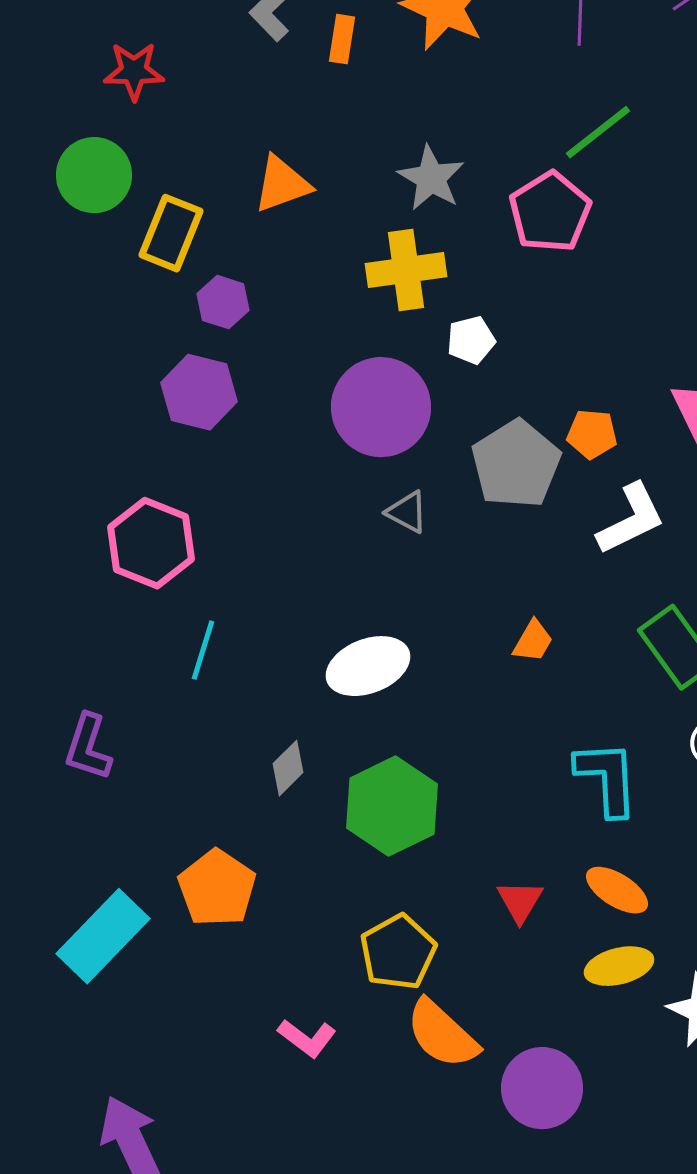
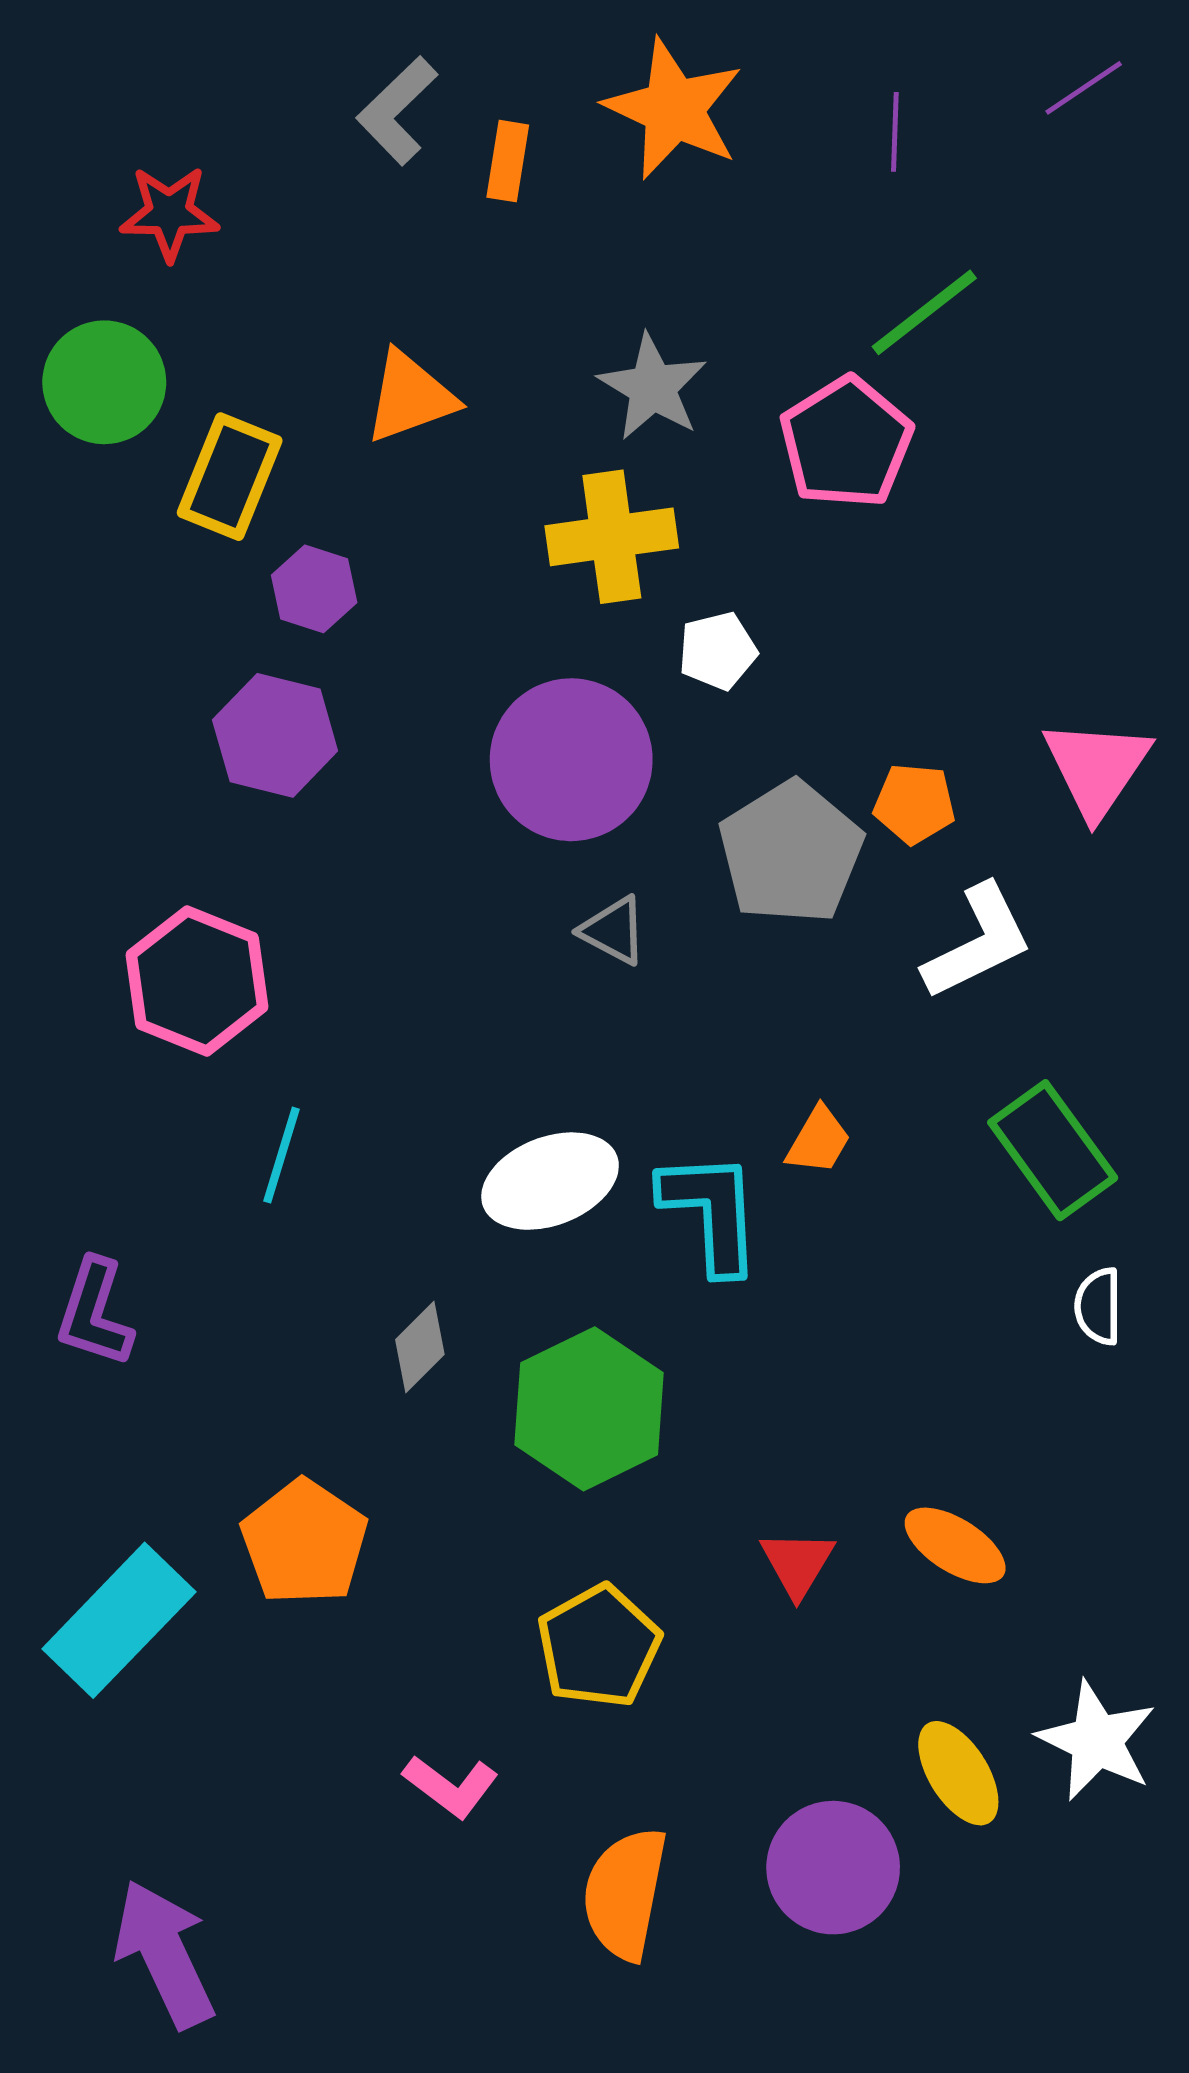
cyan L-shape: (607, 778) -> (711, 1212), moved
yellow ellipse: (619, 966) -> (958, 1773), moved, turned 72
orange semicircle: (442, 1034) -> (625, 1894), moved, turned 58

